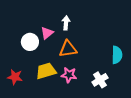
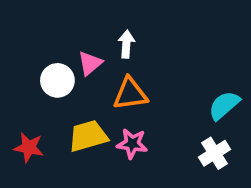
cyan semicircle: (117, 55) -> (224, 105), turned -132
white cross: (100, 80) -> (214, 153), moved

